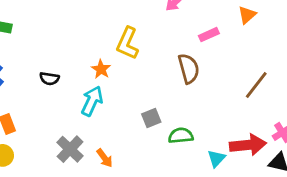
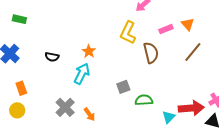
orange triangle: (247, 15) -> (188, 24), moved, turned -32
yellow L-shape: (127, 43) -> (128, 33), moved
brown line: (256, 85) -> (193, 52), moved

